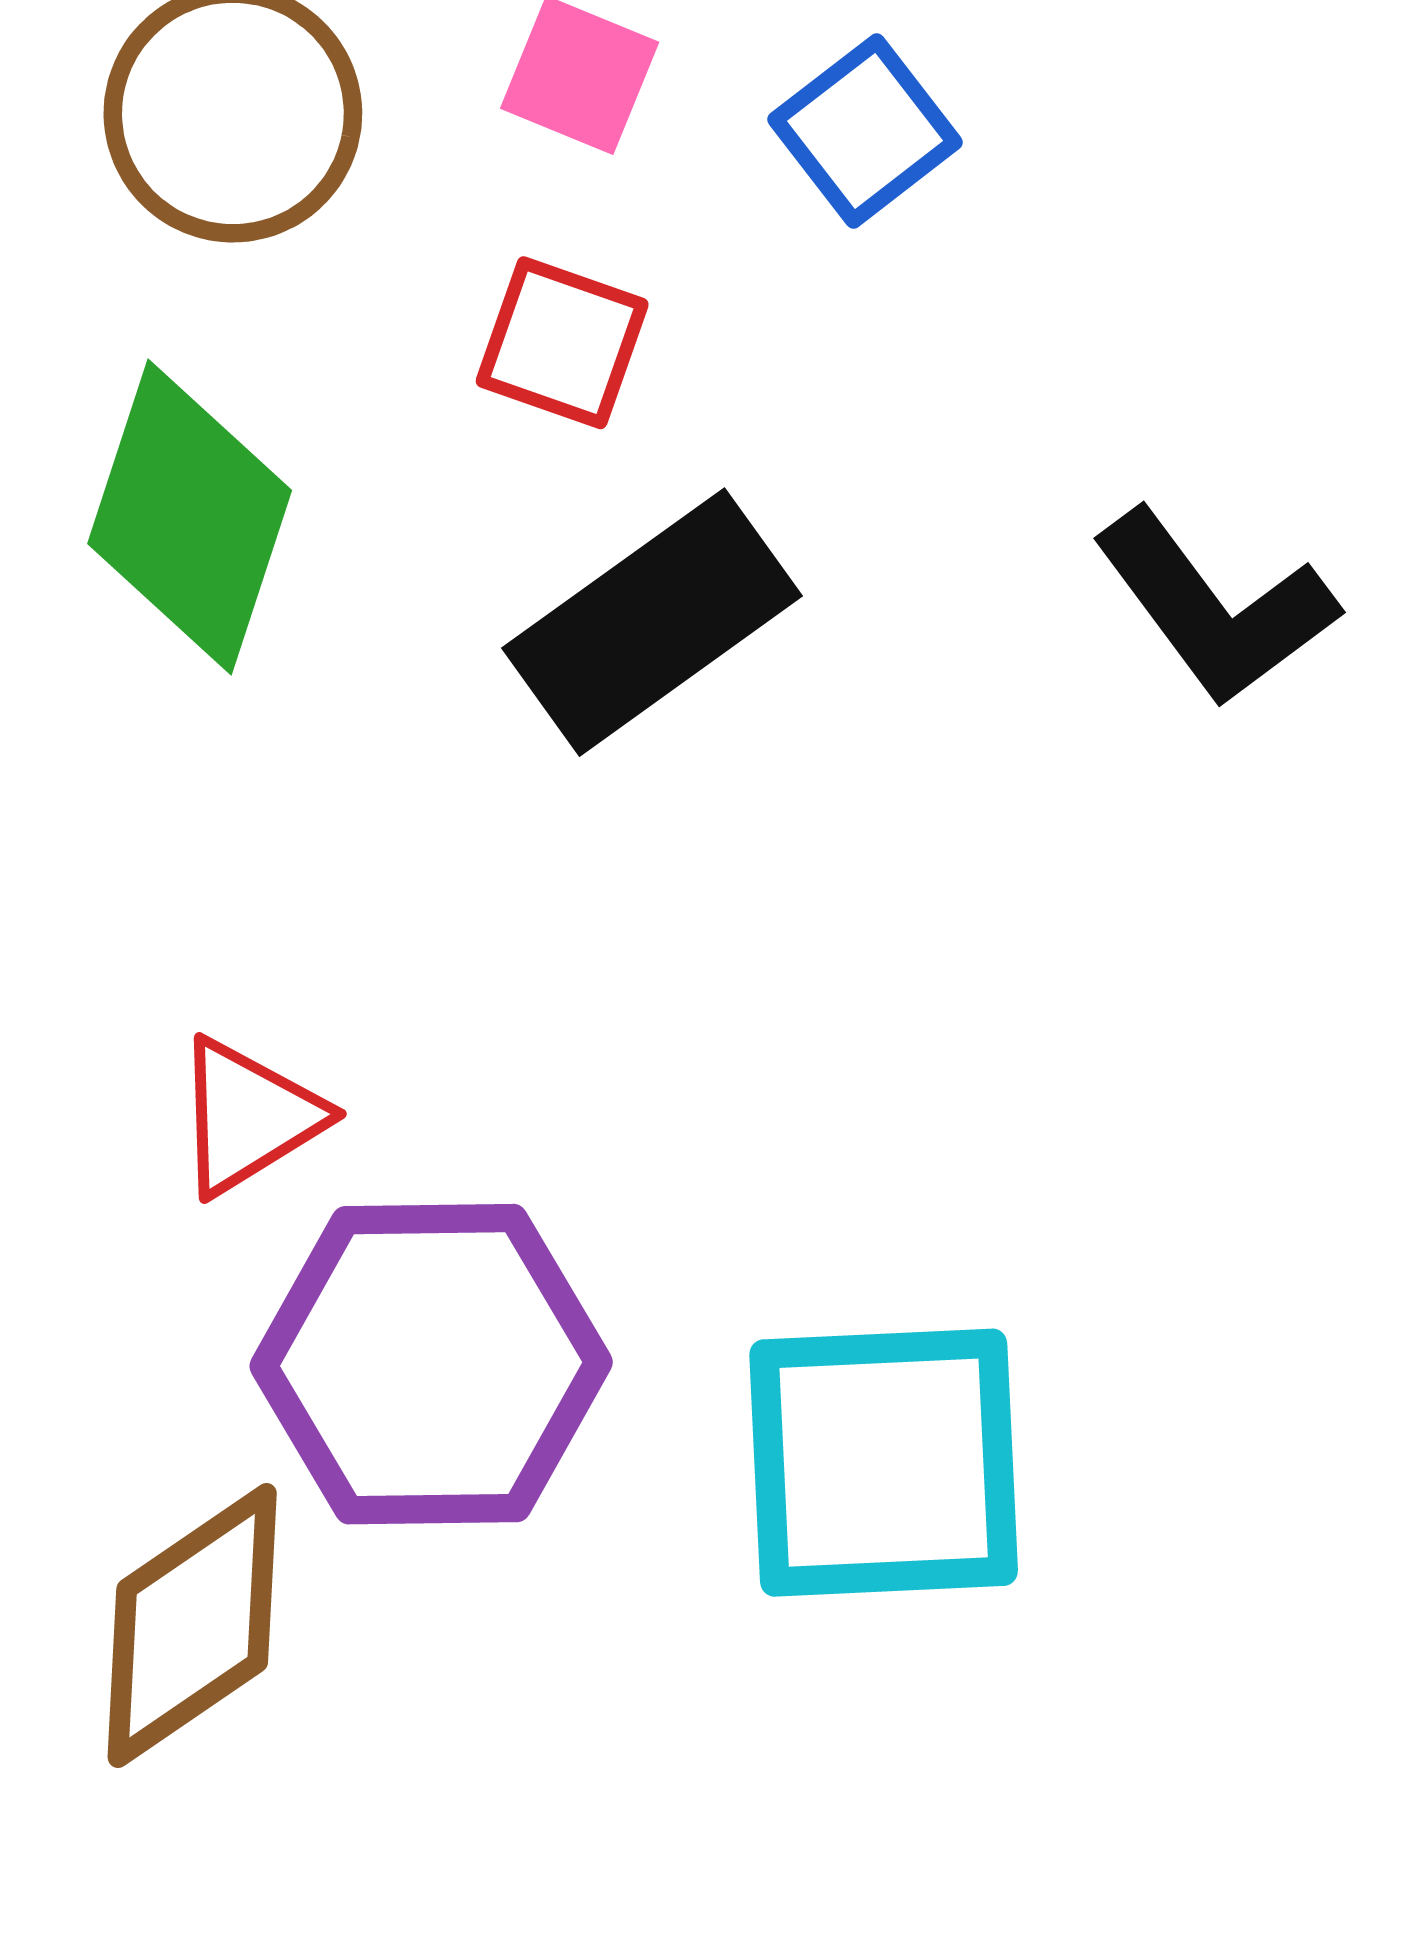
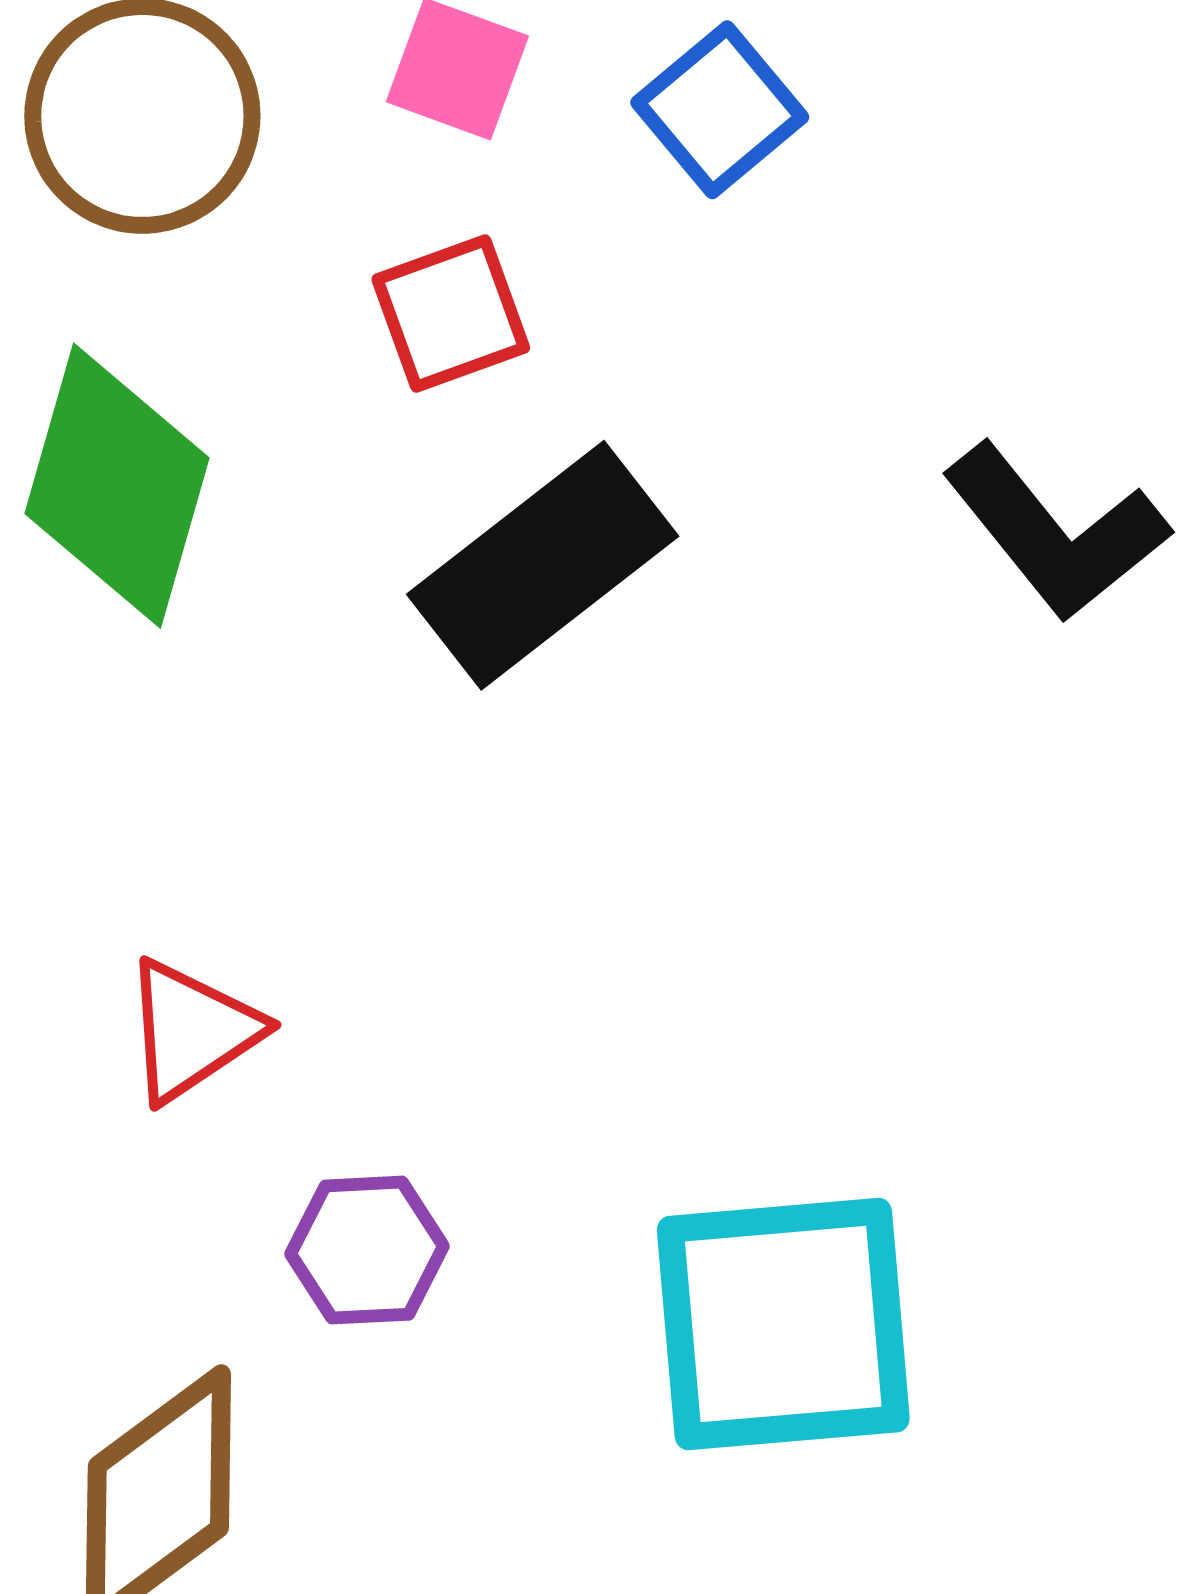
red square: (562, 343) -> (451, 314), turned -37
purple hexagon: (431, 1364) -> (367, 1250), size x0.5

